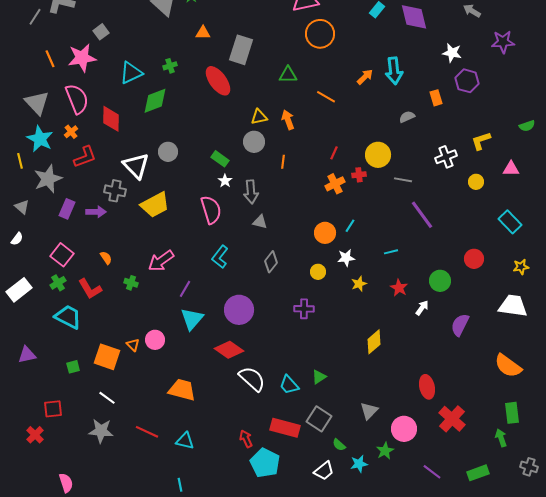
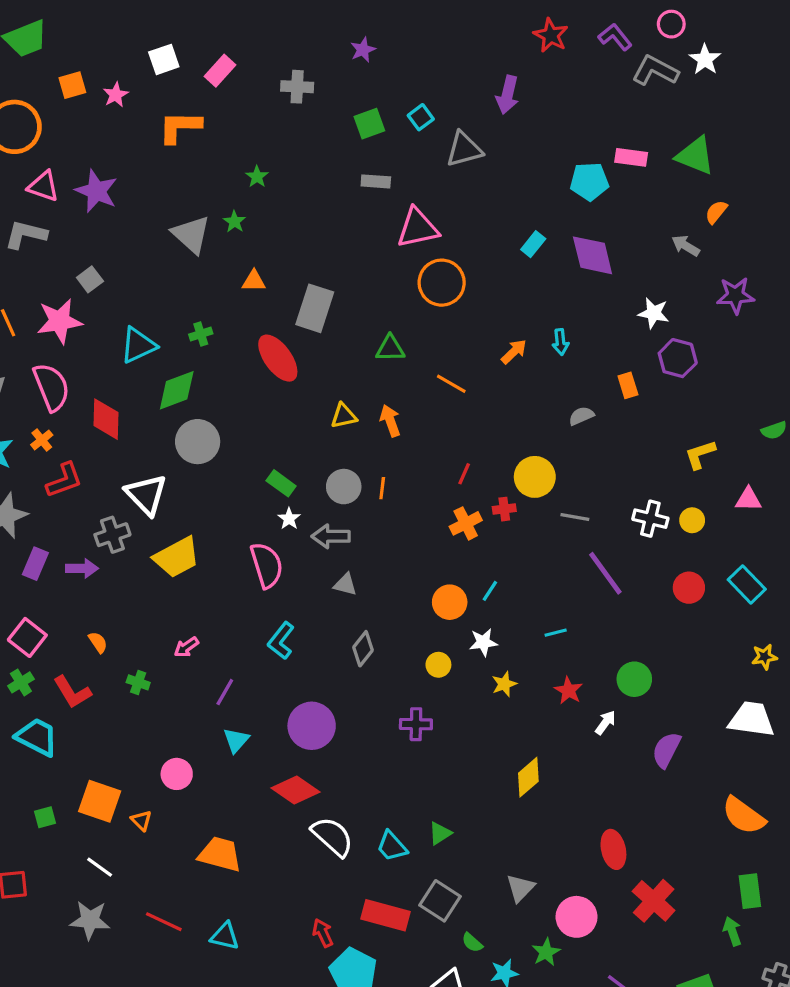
cyan arrow: (394, 71) -> (560, 342), size x0.6
gray circle: (254, 142) -> (344, 487), moved
gray circle: (168, 152) -> (198, 442), moved, size x1.4
white cross: (446, 157) -> (650, 519), moved, turned 35
gray cross: (115, 191) -> (112, 535), turned -30
gray arrow: (251, 192) -> (331, 536), turned 95
red circle: (474, 259) -> (689, 588), moved
pink arrow: (161, 261) -> (186, 647), size x0.6
cyan triangle: (192, 319) -> (236, 740), size x0.7
orange triangle: (133, 345) -> (141, 821), moved

